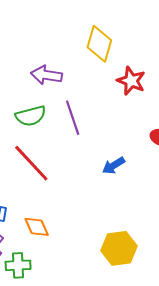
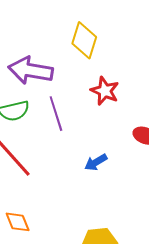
purple arrow: (46, 75) -> (31, 70), size x1.4
red star: (131, 81) -> (105, 91), moved

